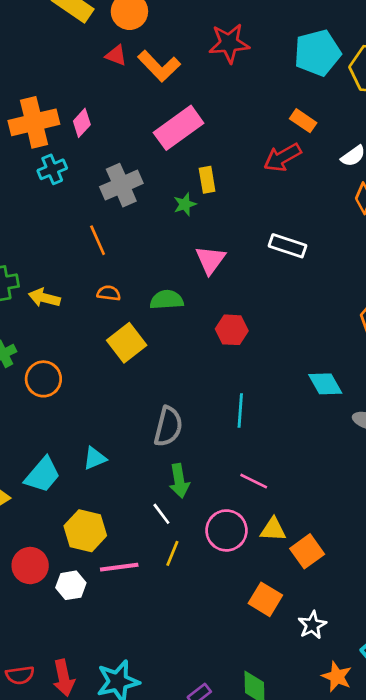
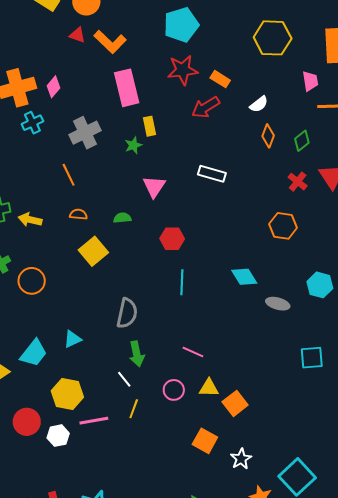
red star: (229, 43) -> (183, 70), moved
cyan pentagon: (317, 53) -> (181, 25), moved
pink rectangle: (179, 128) -> (127, 88), turned -66
green semicircle: (167, 300) -> (122, 218), size x0.7
cyan line: (240, 411) -> (182, 282), moved
pink circle: (226, 530) -> (174, 390), size x0.7

